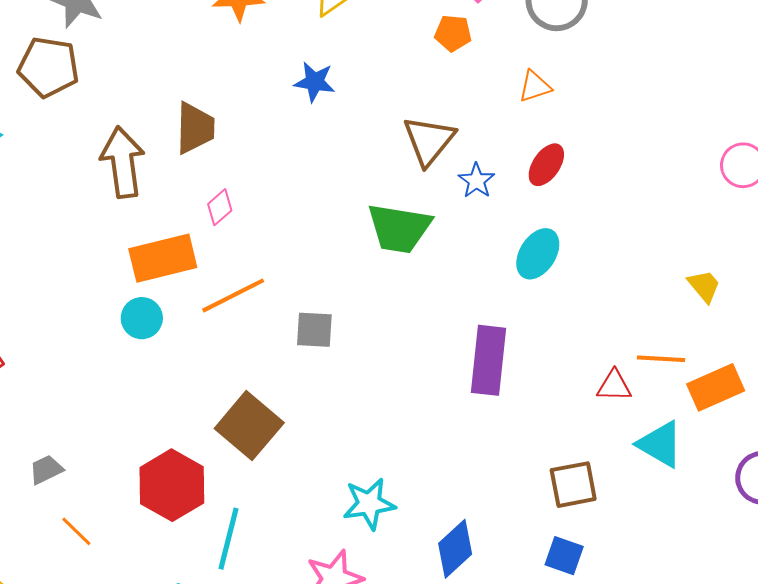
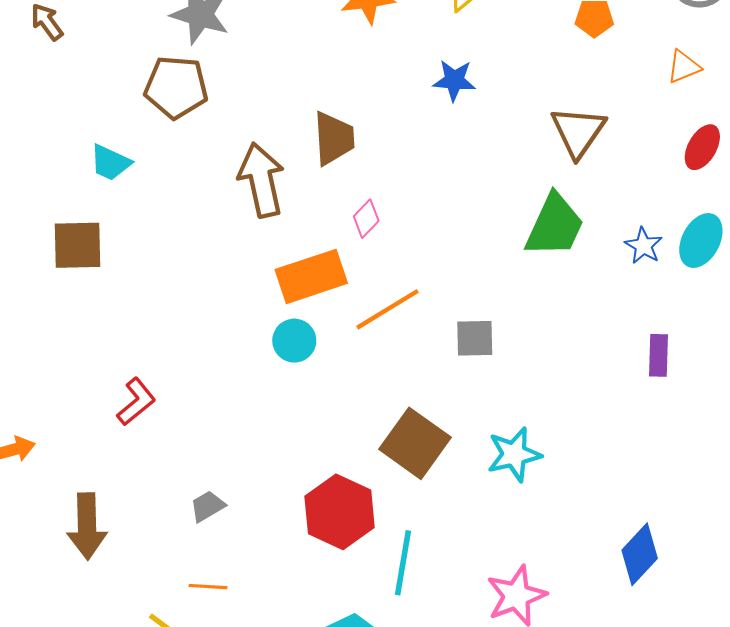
blue star: (476, 181) -> (644, 246), moved
green trapezoid: (399, 228) -> (555, 226), turned -70
purple rectangle: (489, 360) -> (659, 355), size x0.6
cyan star: (369, 504) -> (514, 454), moved
orange line: (76, 531) -> (208, 587), moved, turned -36

